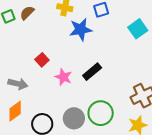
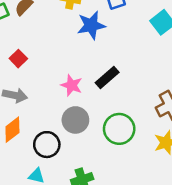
red square: (42, 60) -> (18, 59), moved
gray circle: (74, 118) -> (75, 120), moved

